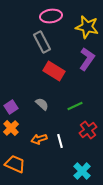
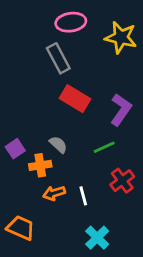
purple L-shape: (87, 59) -> (121, 110), moved
orange cross: (11, 128) -> (40, 165), moved, turned 35
cyan cross: (82, 171) -> (97, 238), moved

